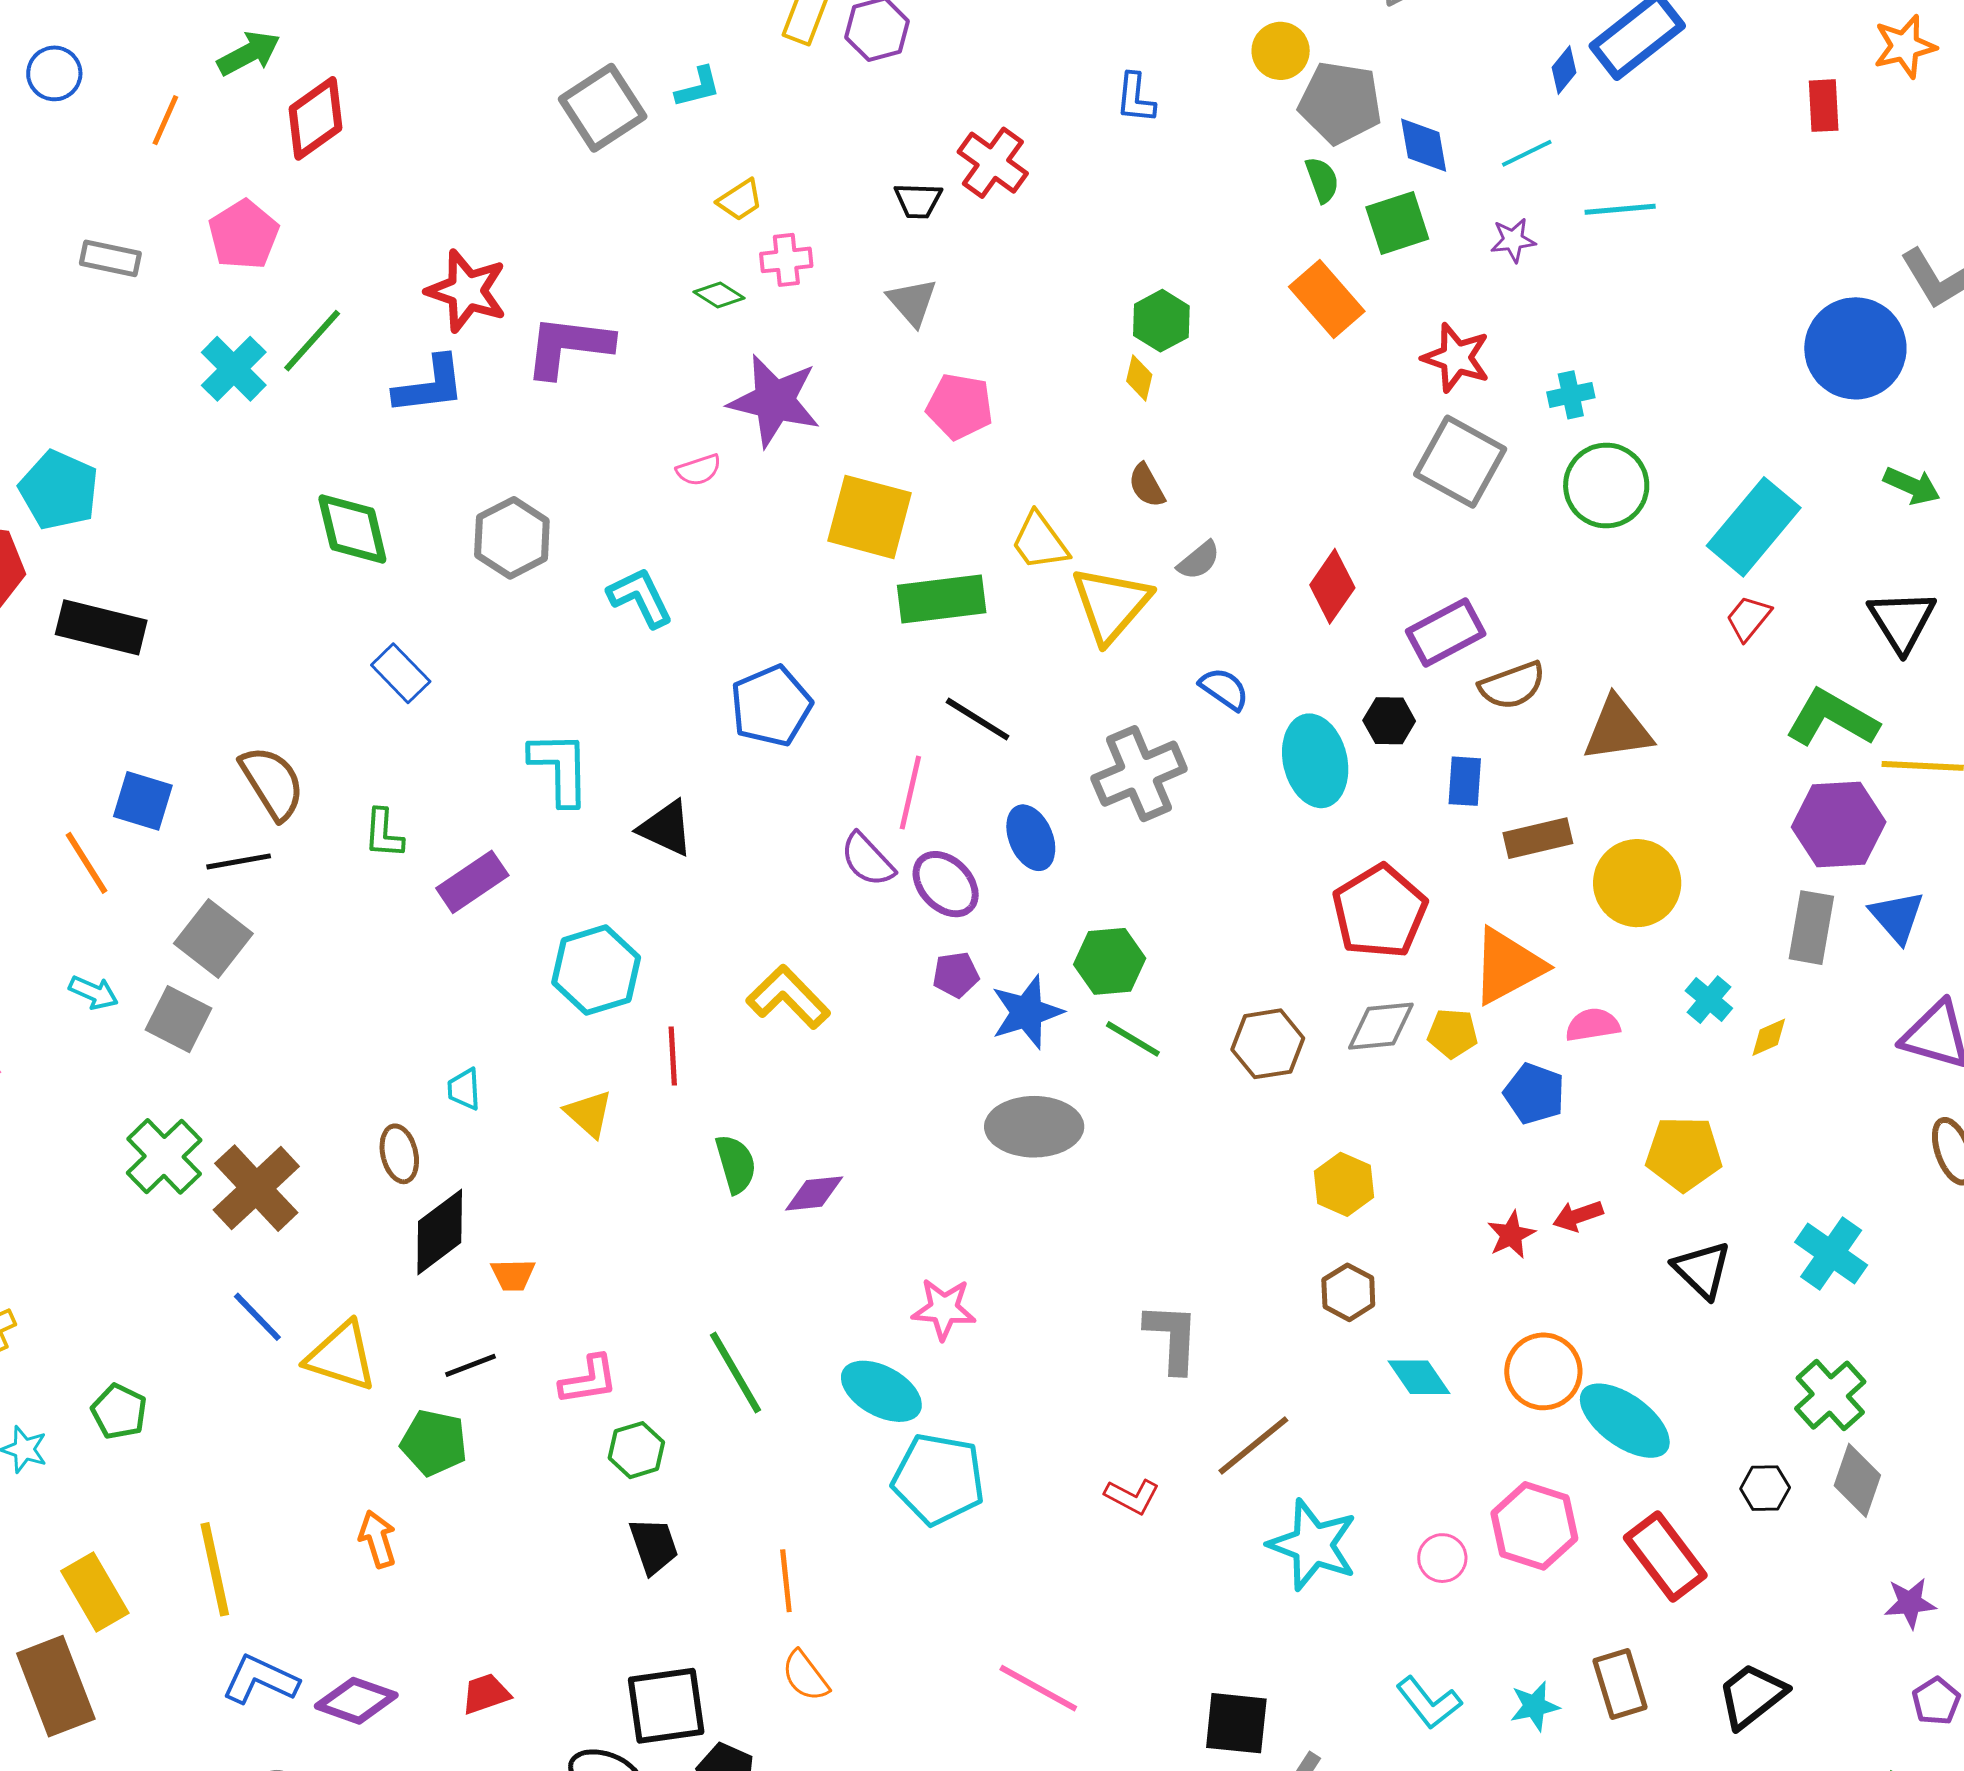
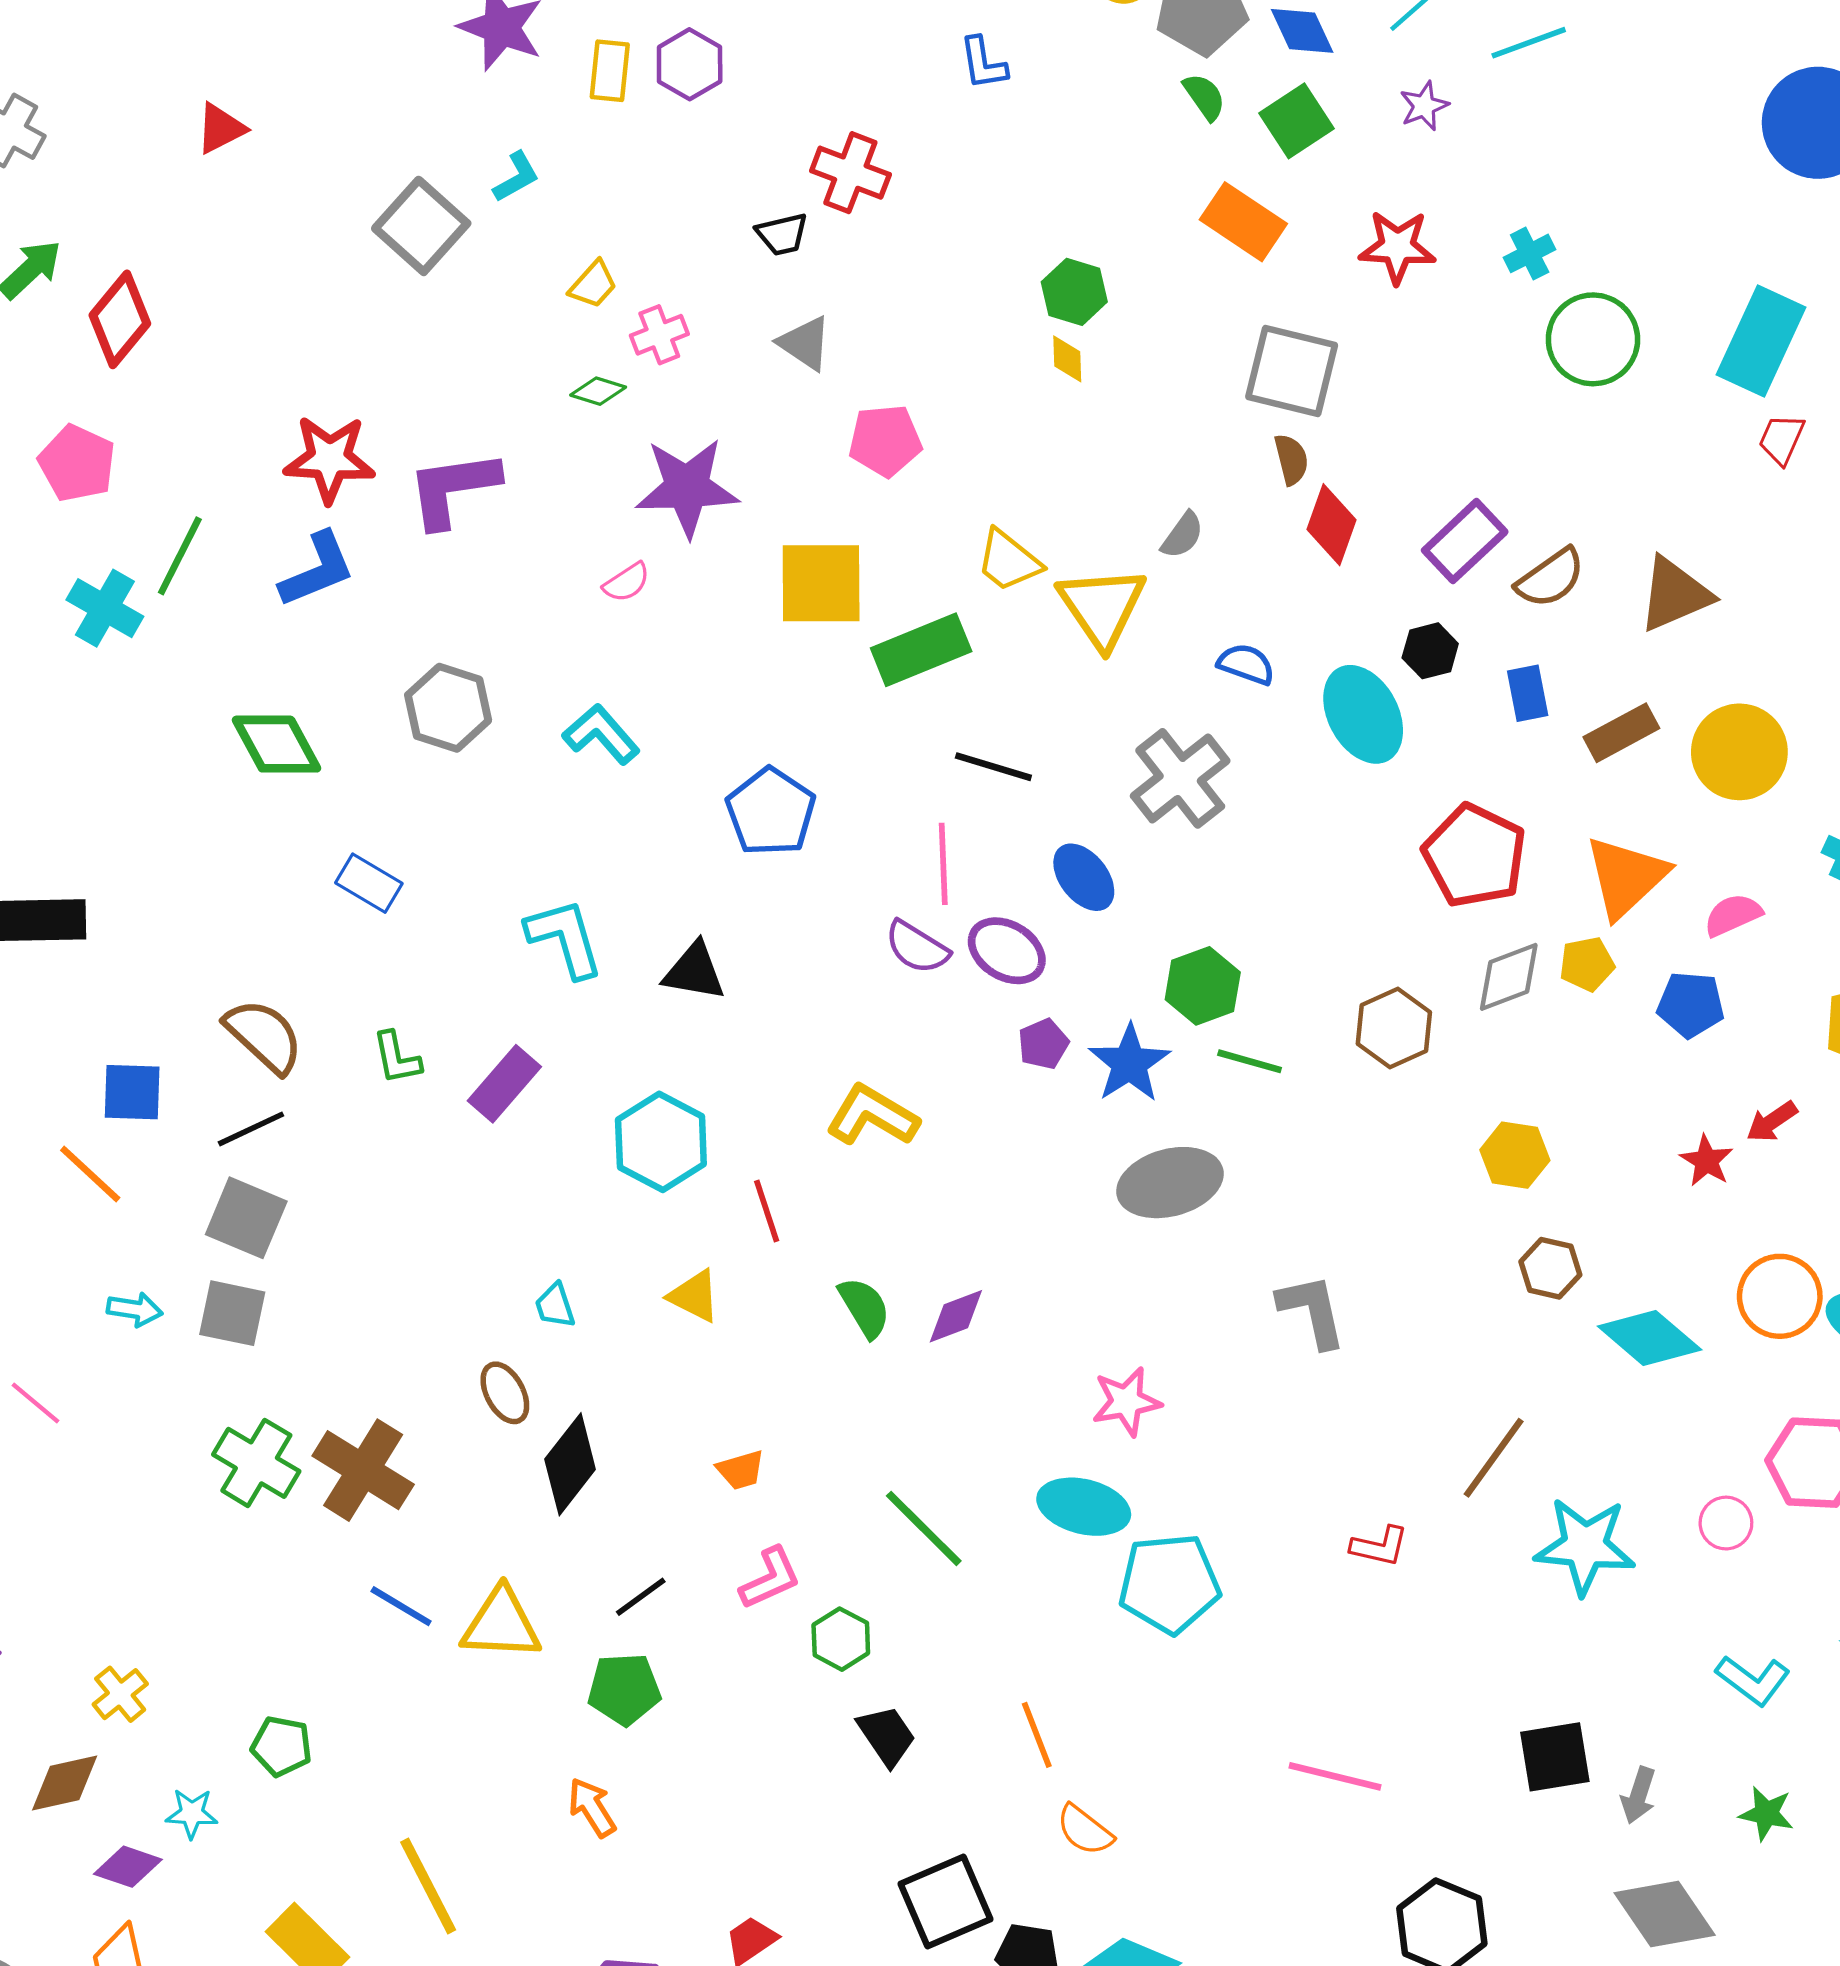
gray square: (1460, 462) -> (1292, 371), moved
brown semicircle: (1147, 485) -> (1291, 459), moved, turned -150
orange trapezoid: (513, 1275) -> (741, 1470), moved
gray L-shape: (1172, 1338) -> (1312, 1311), moved
cyan diamond: (1419, 1377) -> (1650, 1338), size x1.4

